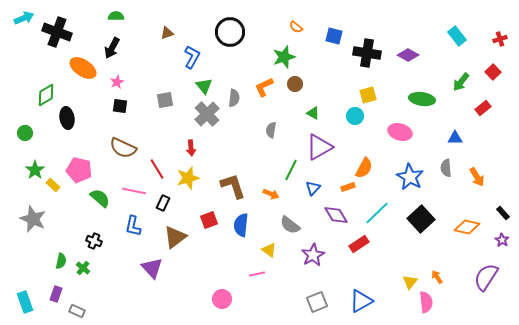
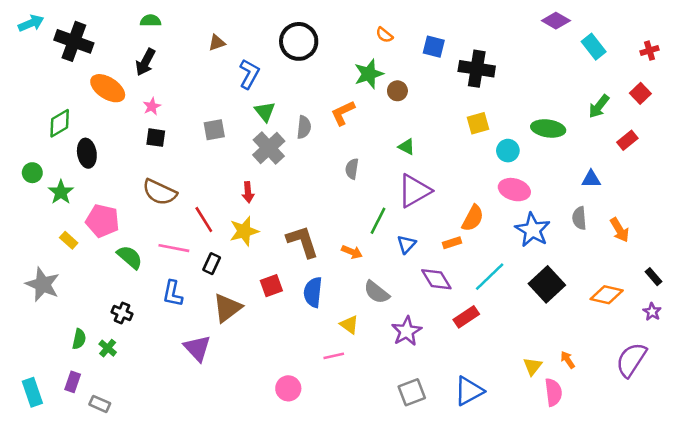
purple diamond: (408, 55) -> (556, 21), moved
brown circle: (295, 84) -> (397, 91), moved
cyan circle: (355, 116) -> (508, 151), moved
pink ellipse: (400, 132) -> (514, 190), moved
green star: (35, 170) -> (61, 192), moved

